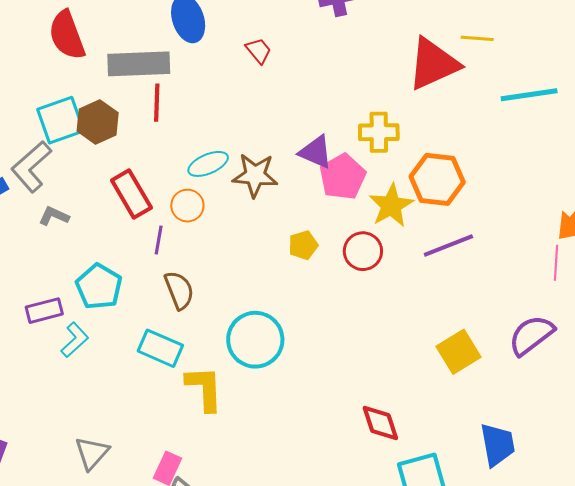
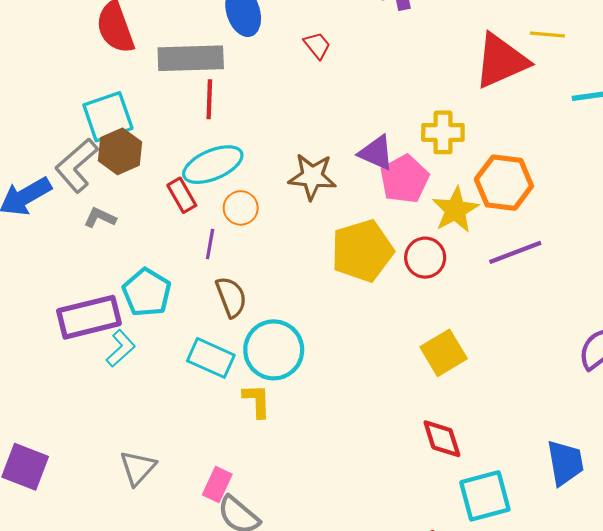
brown hexagon: (98, 122) -> (120, 151), moved
cyan ellipse: (208, 164) -> (213, 165), moved, size x1.4
red rectangle: (131, 194) -> (182, 195), size x0.7
yellow pentagon: (303, 245) -> (362, 251), size x2.0
purple rectangle: (44, 311) -> (89, 317), size x1.6
cyan circle: (255, 340) -> (274, 350), moved
yellow square: (458, 352) -> (444, 353), moved
yellow L-shape: (204, 388) -> (257, 401), size x0.7

